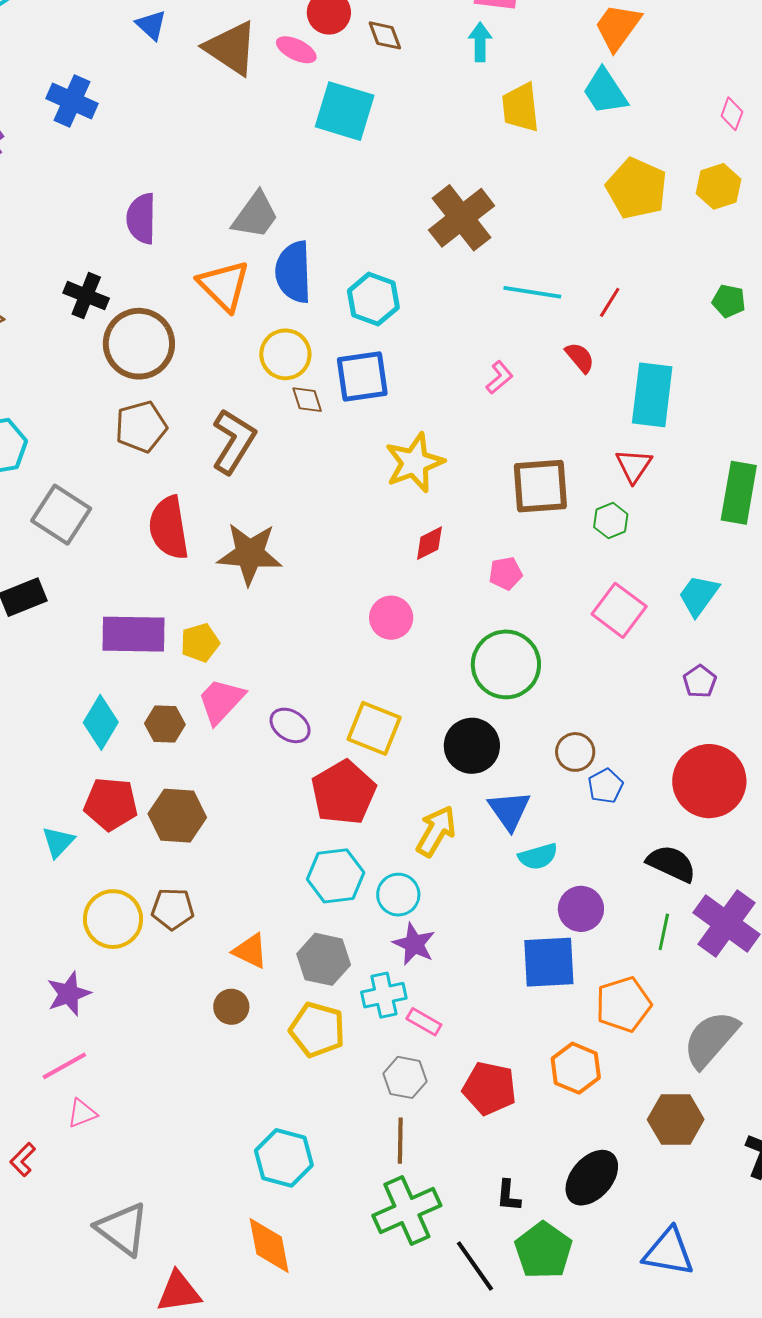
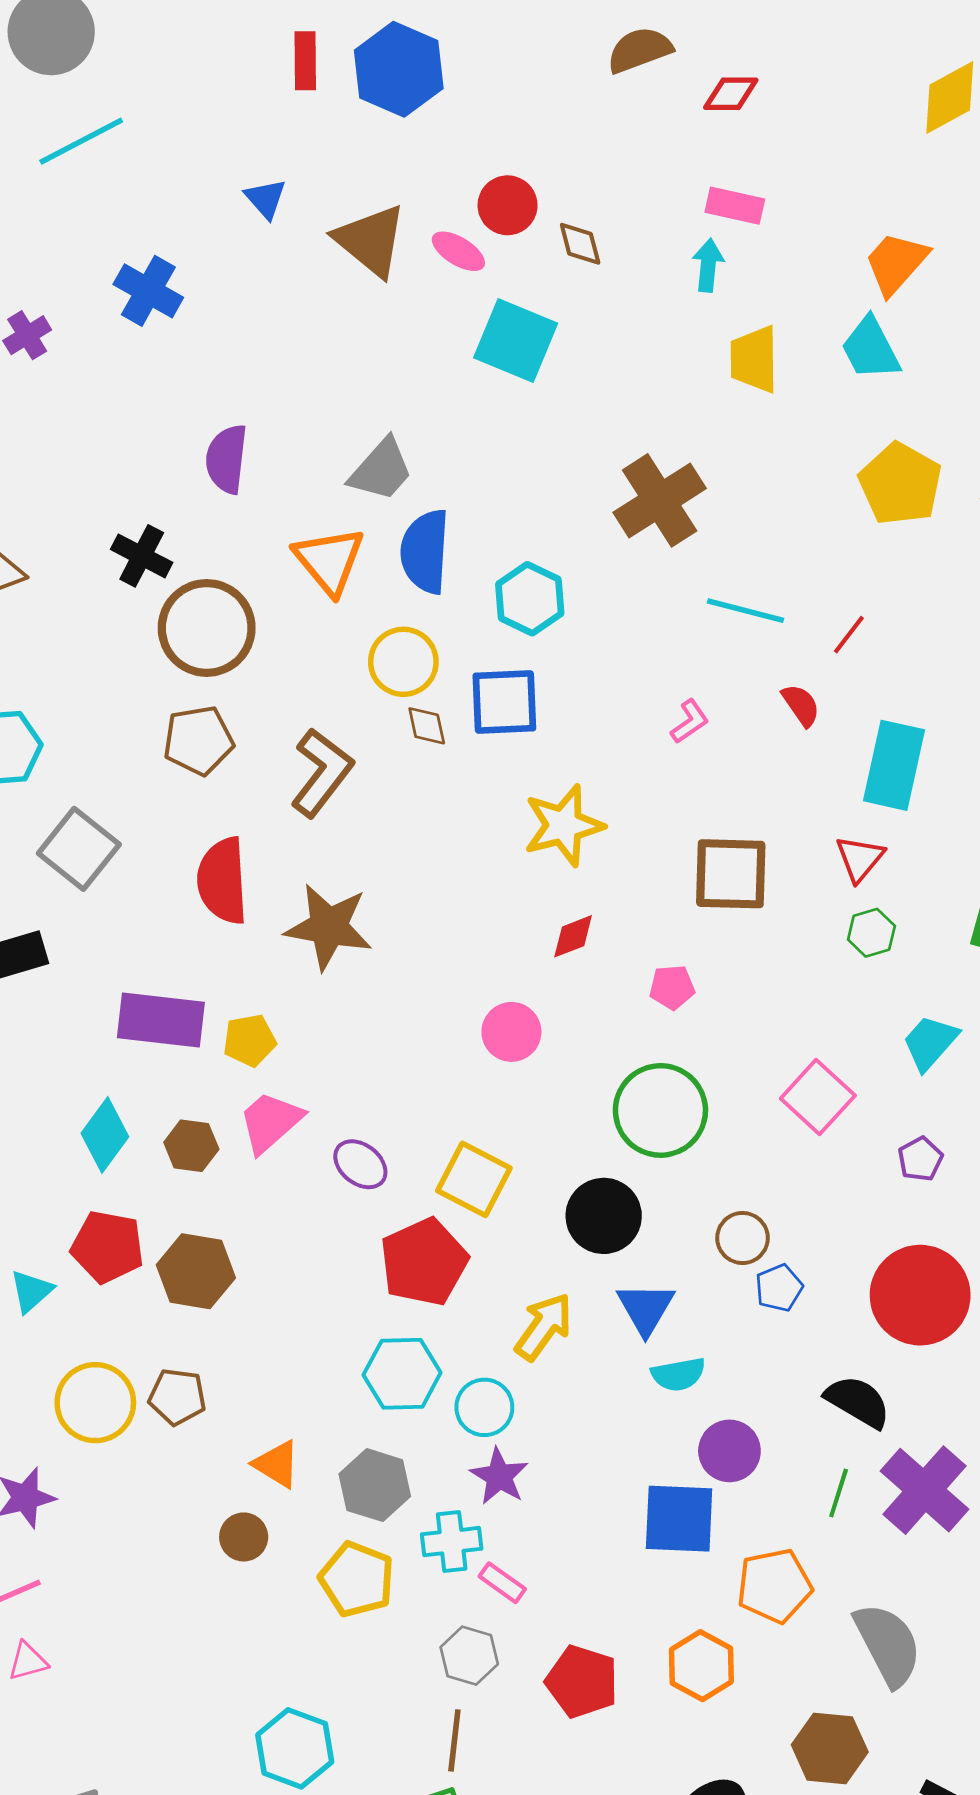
green hexagon: (611, 521) -> (871, 933), moved
pink square: (619, 610) -> (818, 1097), moved
gray semicircle: (711, 1039) -> (888, 1644), turned 106

